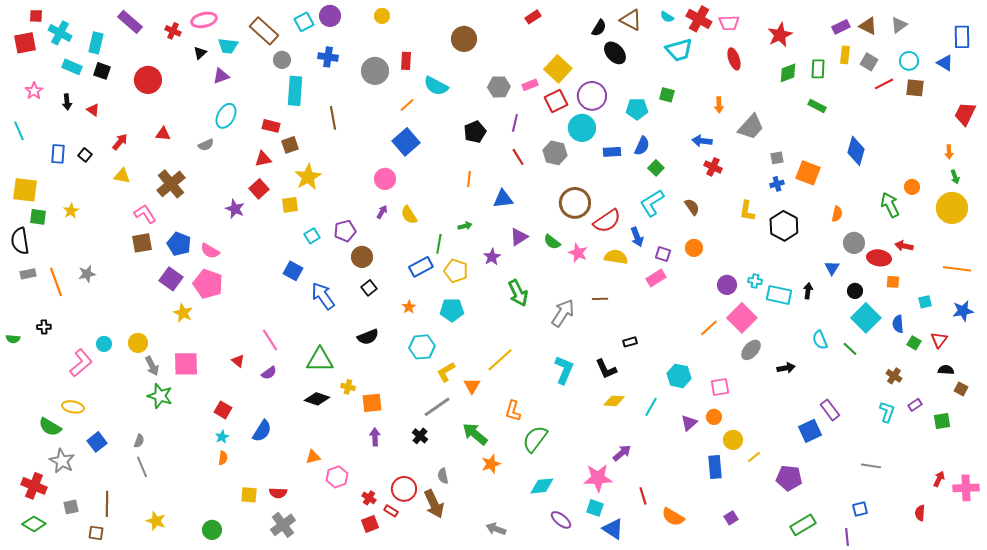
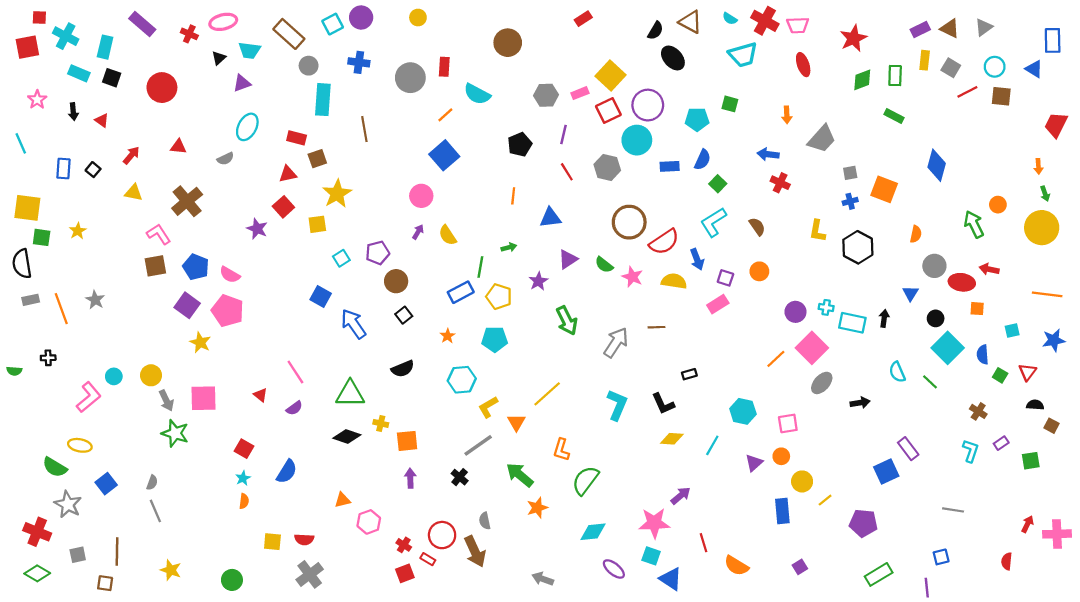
gray star: (87, 274) -> (95, 300), turned -30

